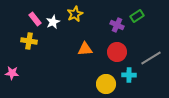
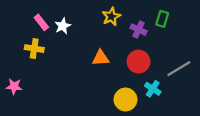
yellow star: (75, 14) -> (111, 17), moved
green rectangle: (137, 16) -> (162, 19), turned -40
cyan cross: (129, 75) -> (153, 89), turned 32

